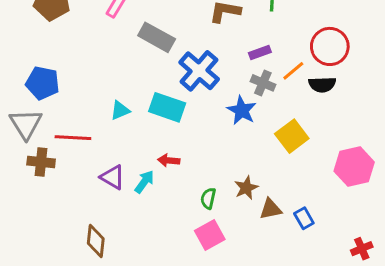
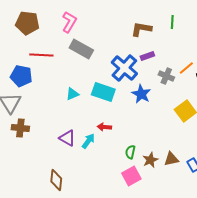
gray rectangle: (157, 37) -> (81, 49), moved
purple rectangle: (260, 53) -> (147, 56), moved
blue star: (242, 110) -> (141, 94), moved
red line: (73, 138) -> (41, 55), moved
brown star: (246, 188) -> (150, 160), moved

